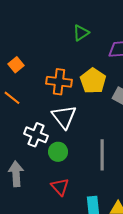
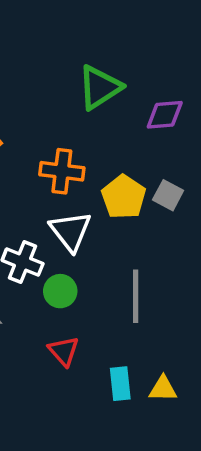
green triangle: (81, 33) -> (100, 87), size x1.6
yellow pentagon: (93, 81) -> (124, 197), moved

